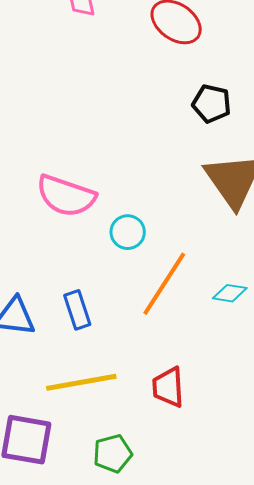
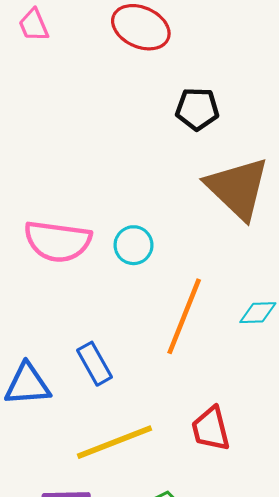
cyan circle: (128, 232) -> (134, 245), moved

